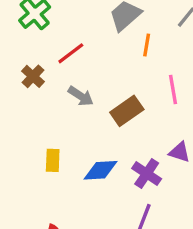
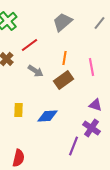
orange line: (147, 45) -> (64, 58), moved
purple cross: (147, 174) -> (91, 128), moved

